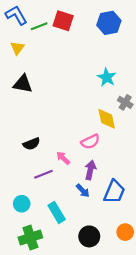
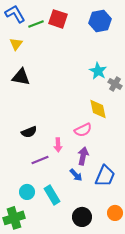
gray cross: (125, 102) -> (115, 84), moved
pink arrow: (63, 158) -> (58, 145), turned -136
cyan circle: (22, 204) -> (27, 192), moved
green cross: (30, 238) -> (14, 218), moved

